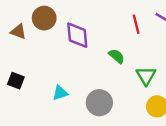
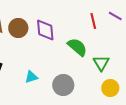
brown circle: (44, 18) -> (18, 28), moved
green semicircle: (117, 56) -> (77, 47), size x1.5

